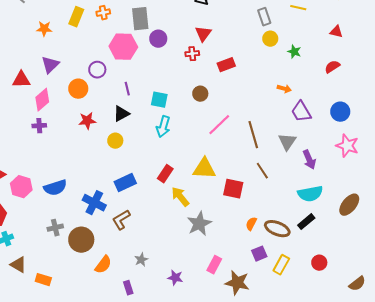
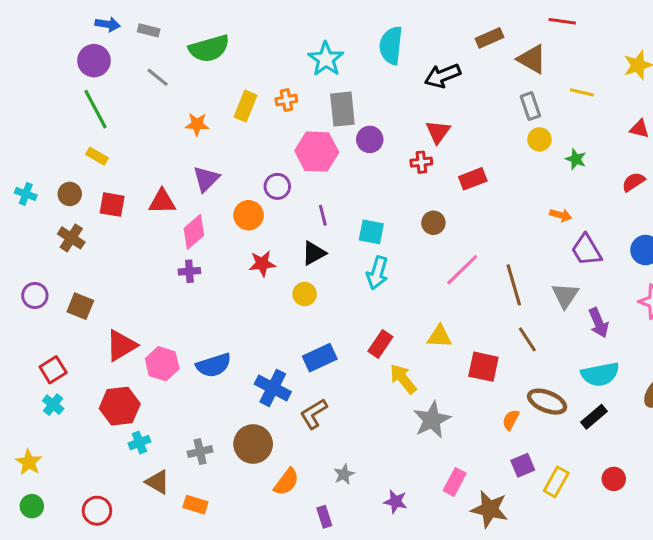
yellow triangle: (204, 169) -> (439, 336), size x0.7
gray cross: (55, 228) -> (200, 452), moved
brown ellipse: (277, 229) -> (547, 402), moved

